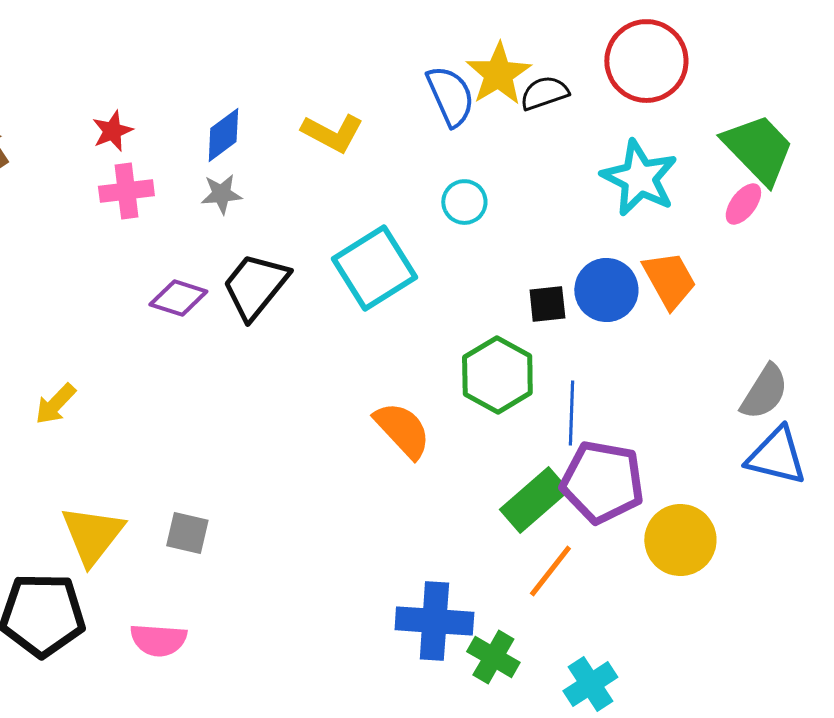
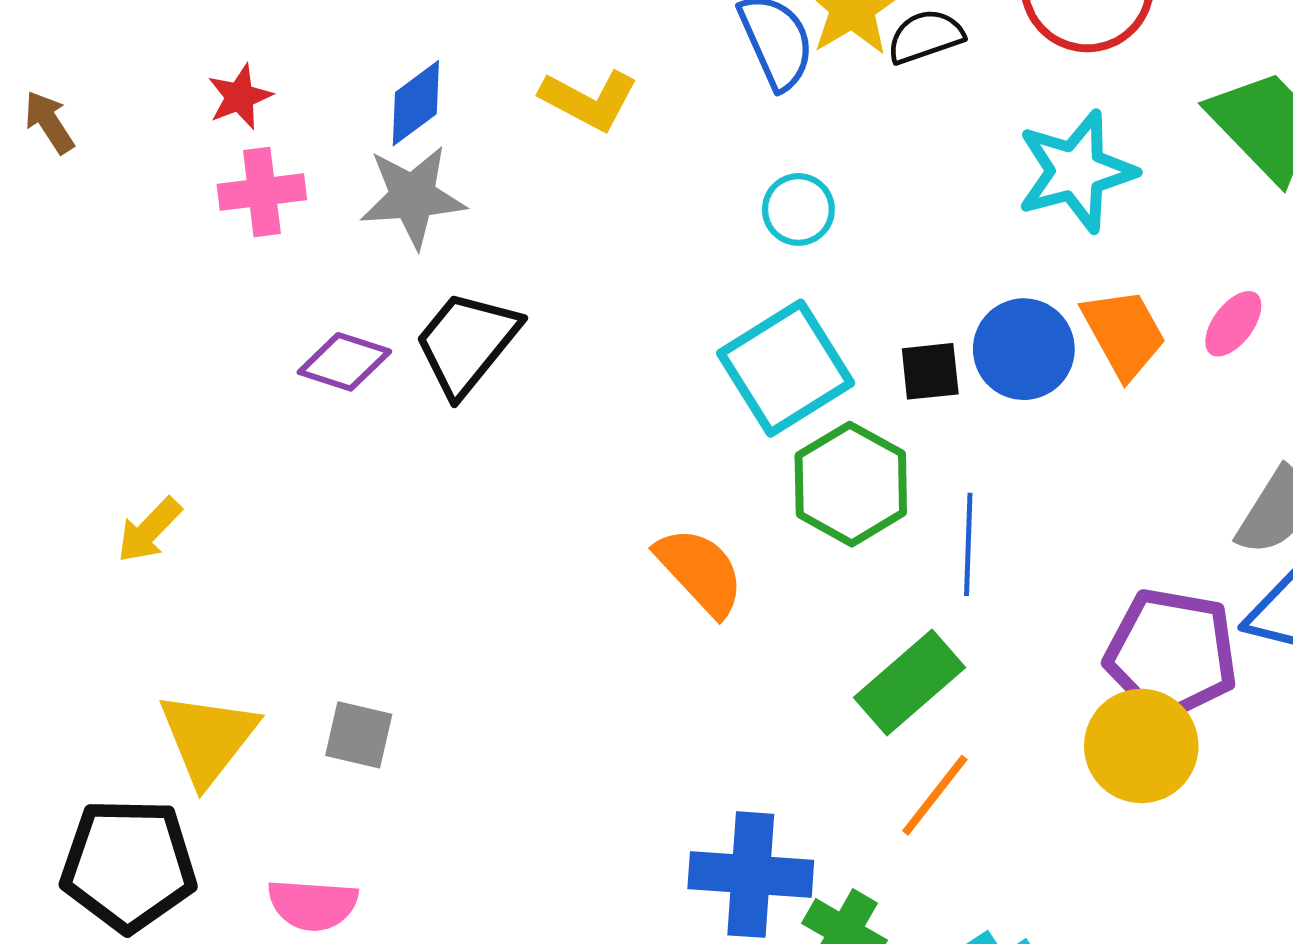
cyan star: (639, 178) -> (1076, 171), turned 30
gray star: (221, 194) -> (413, 197), size x1.6
pink ellipse: (743, 204) -> (1233, 324), moved
cyan square: (374, 268) -> (786, 368), moved
purple pentagon: (602, 482) -> (1171, 654), moved

